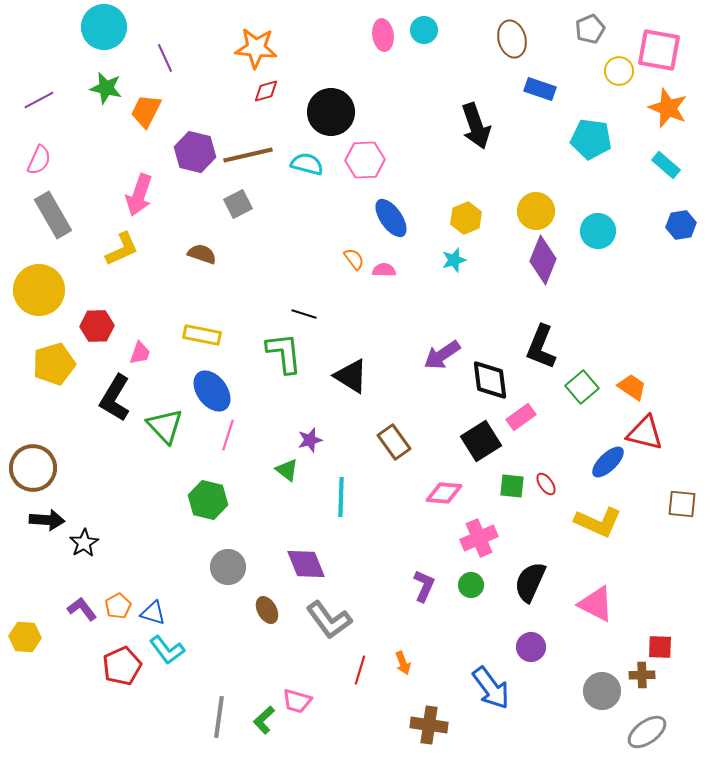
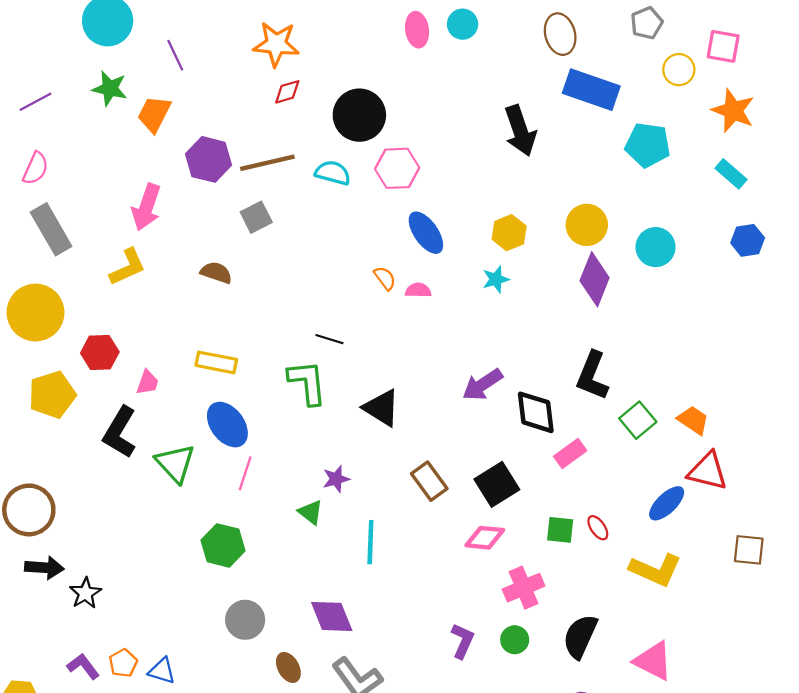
pink square: (659, 50) -> (723, 46), size x0.7
blue rectangle: (540, 89) -> (591, 90), size x1.6
black square: (481, 441) -> (497, 484), moved

